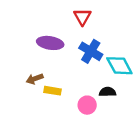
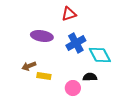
red triangle: (82, 17) -> (69, 14), turned 42
blue cross: (91, 51) -> (76, 43), turned 30

